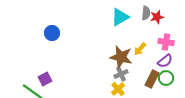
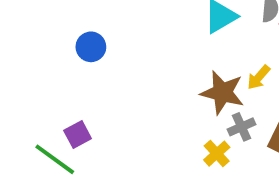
gray cross: (121, 74) -> (241, 127), moved

